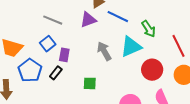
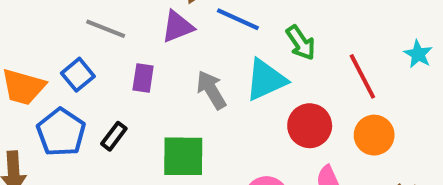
blue square: (48, 44) -> (78, 75), moved
purple rectangle: (64, 55) -> (143, 78), moved
green square: (90, 83) -> (183, 156), size x1.6

